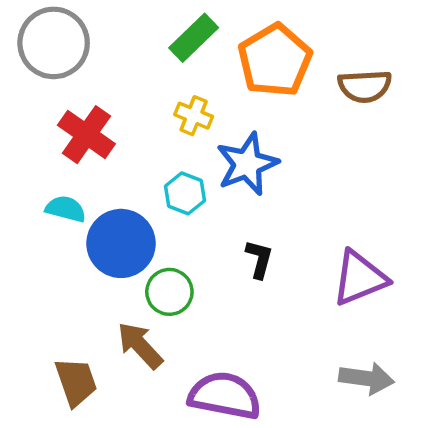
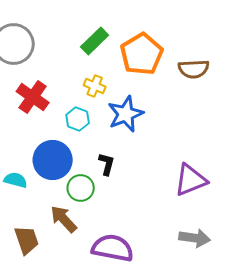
cyan hexagon: (185, 193) -> (78, 119), moved
cyan semicircle: (66, 209) -> (16, 180), moved
black L-shape: (259, 259) -> (107, 164), moved

